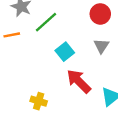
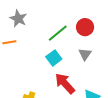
green line: (46, 22) -> (58, 33), moved

